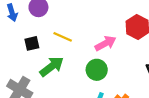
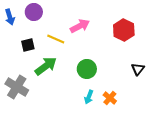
pink arrow: (105, 43) -> (80, 26), moved

